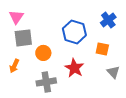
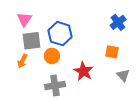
blue hexagon: (74, 32) -> (60, 34), moved
orange arrow: (14, 66) -> (22, 61), moved

